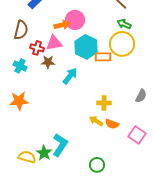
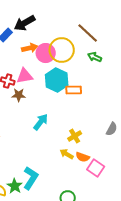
orange arrow: (62, 25) -> (30, 48), moved
yellow circle: (122, 44) -> (62, 50), moved
cyan arrow: (70, 76) -> (41, 122), moved
yellow cross: (104, 103) -> (75, 136), turned -32
pink square: (137, 135) -> (96, 168), moved

